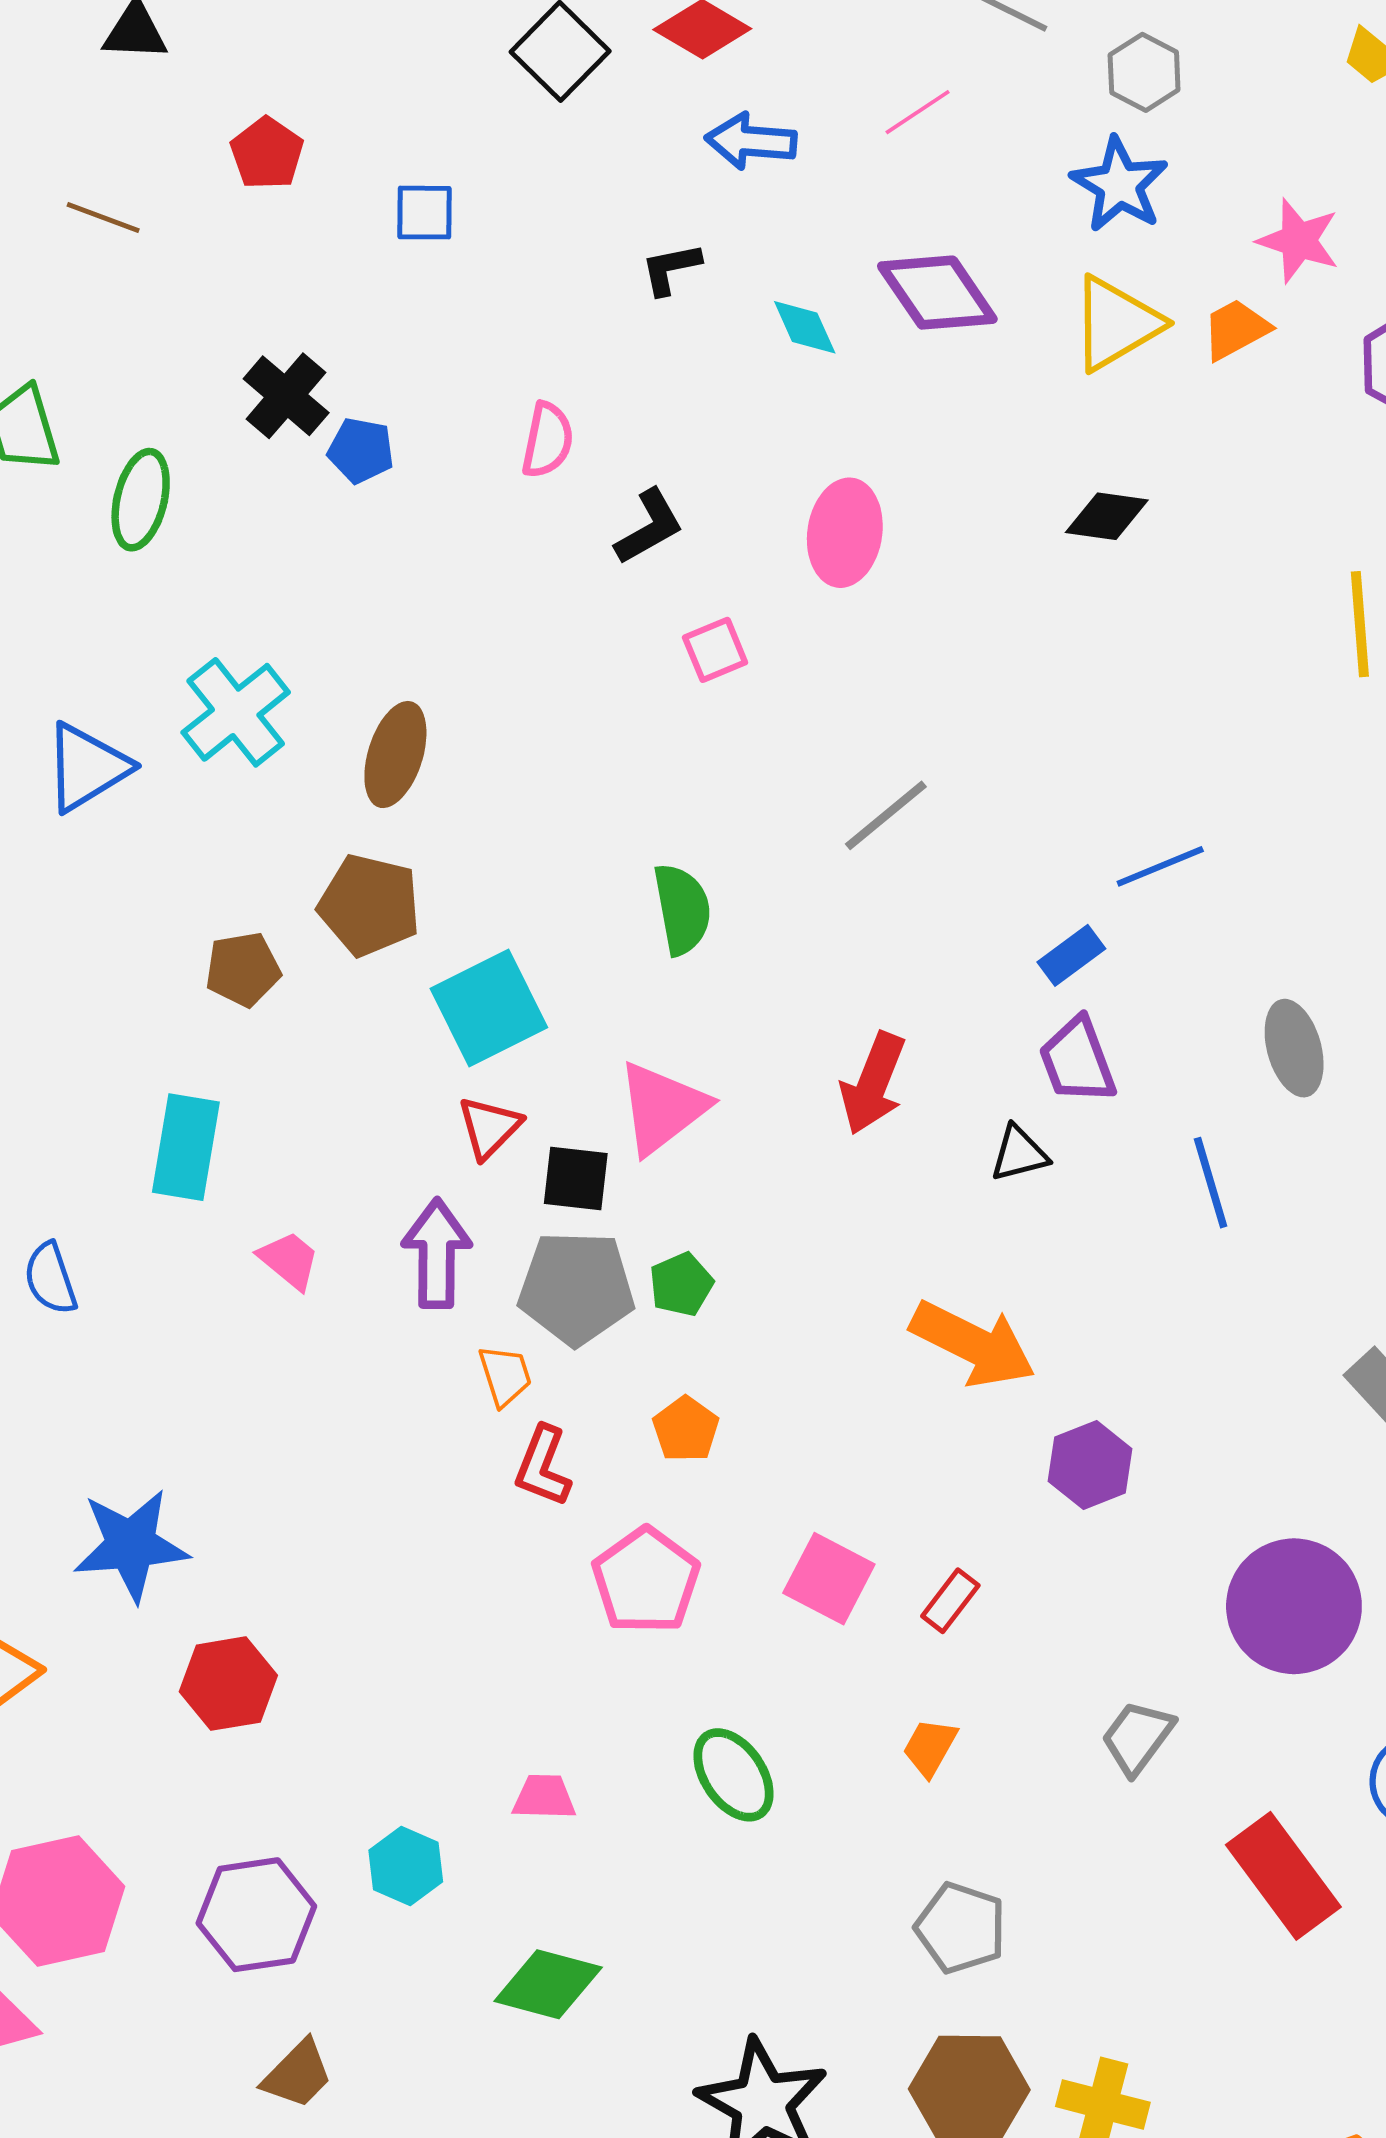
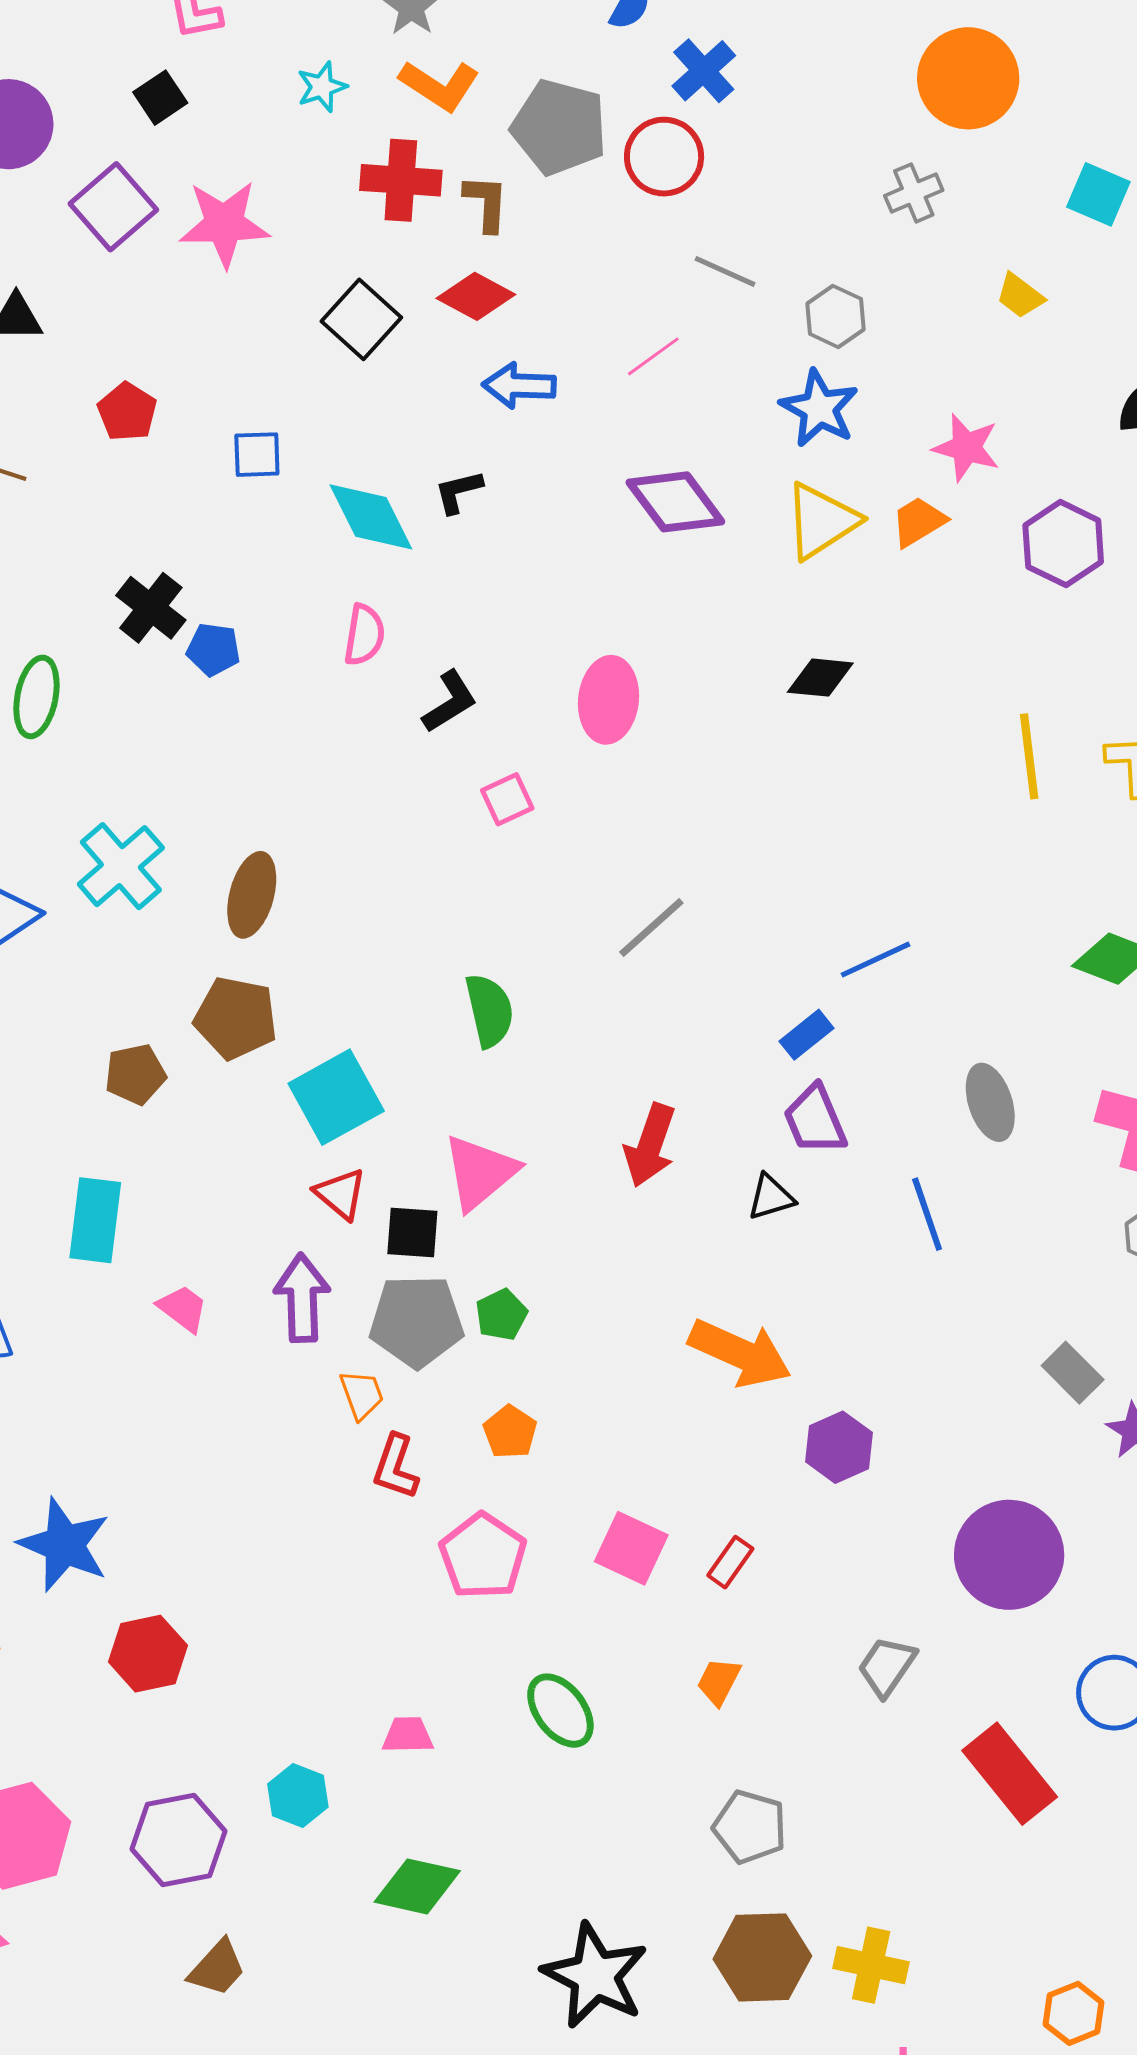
cyan diamond: (805, 327) -> (371, 517), moved, size x1.6
red triangle: (489, 1127) -> (341, 1194), turned -32
blue star: (131, 1545) -> (64, 1545), turned 30

